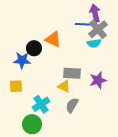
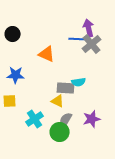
cyan semicircle: (94, 43) -> (79, 82), moved
black circle: (34, 48) -> (13, 34), moved
purple star: (98, 80) -> (92, 119), moved
green circle: (32, 124) -> (60, 132), moved

